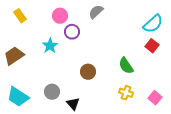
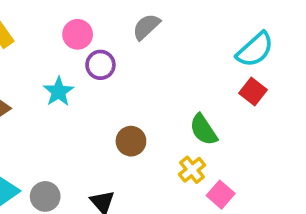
gray circle: (52, 92) -> (45, 196), moved
yellow cross: (126, 93) -> (192, 170), moved, turned 32
pink square: (155, 98) -> (221, 195), moved

